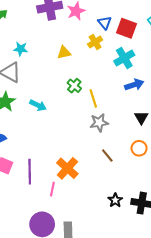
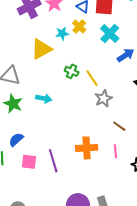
cyan star: (21, 49) -> (62, 33), moved
yellow triangle: (64, 53) -> (41, 49), moved, size x1.6
orange cross: (67, 168) -> (87, 148), turned -30
pink line: (52, 189) -> (115, 151), moved

